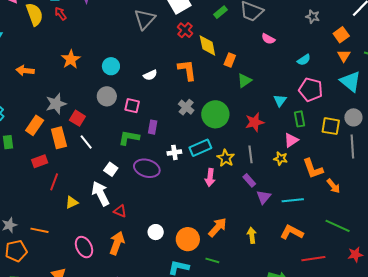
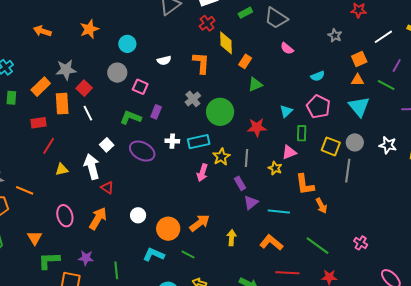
orange triangle: (344, 56) -> (358, 80), turned 48

